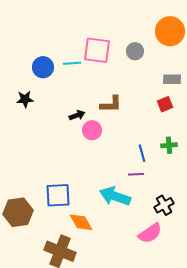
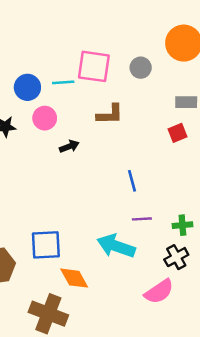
brown L-shape: (111, 104) -> (110, 114), moved
pink circle: (92, 130) -> (45, 118), moved
green cross: (169, 145) -> (182, 225), moved
blue line: (142, 153) -> (132, 181), moved

